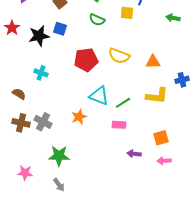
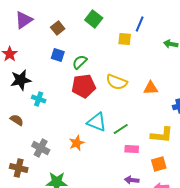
green semicircle: (97, 20) -> (80, 62), moved, turned 112
black star: (39, 36) -> (21, 80), moved
yellow L-shape: (157, 96) -> (162, 135), moved
brown cross: (21, 123) -> (19, 168), moved
pink rectangle: (119, 125) -> (132, 149), moved

